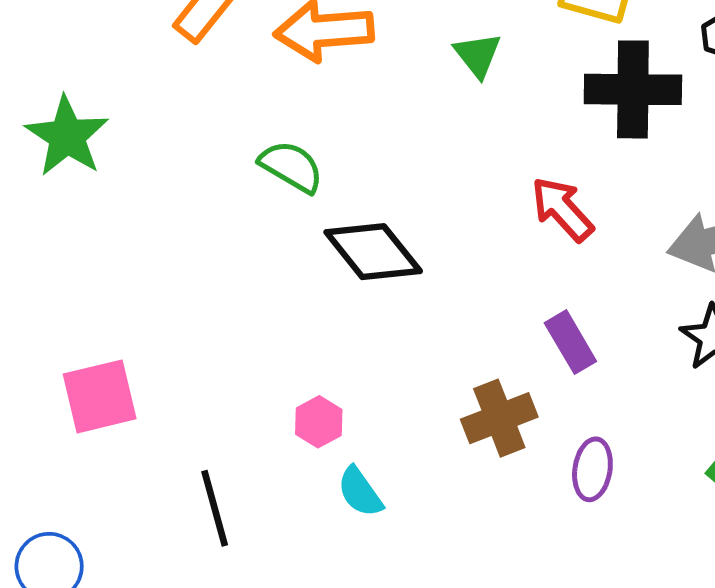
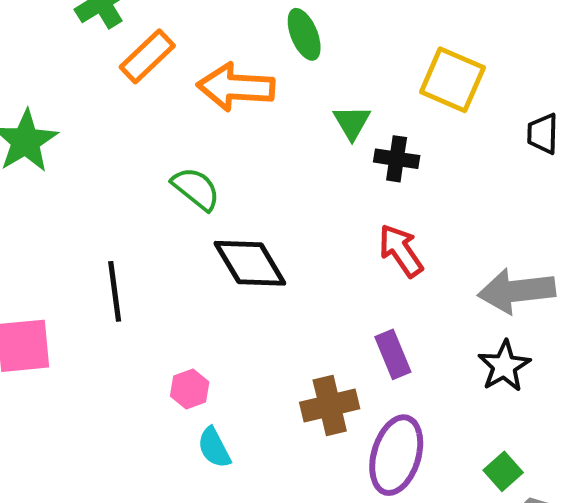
black cross: (633, 89) -> (397, 159), moved, size x0.6
purple ellipse: (592, 469) -> (396, 455), size x1.6
black line: (215, 508) -> (115, 291), moved

